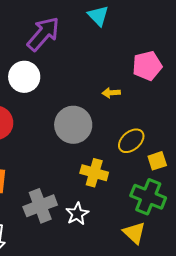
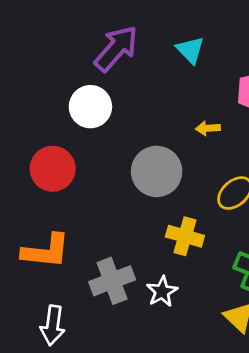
cyan triangle: (98, 16) -> (190, 50), moved

